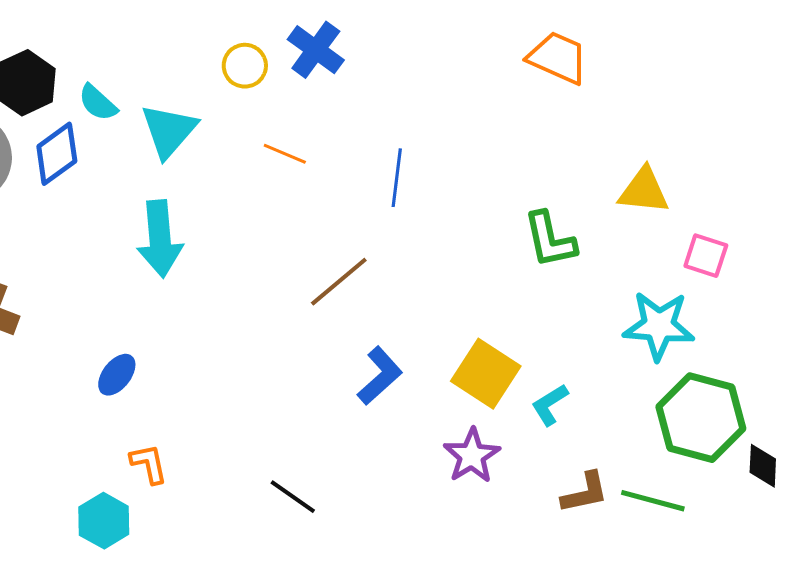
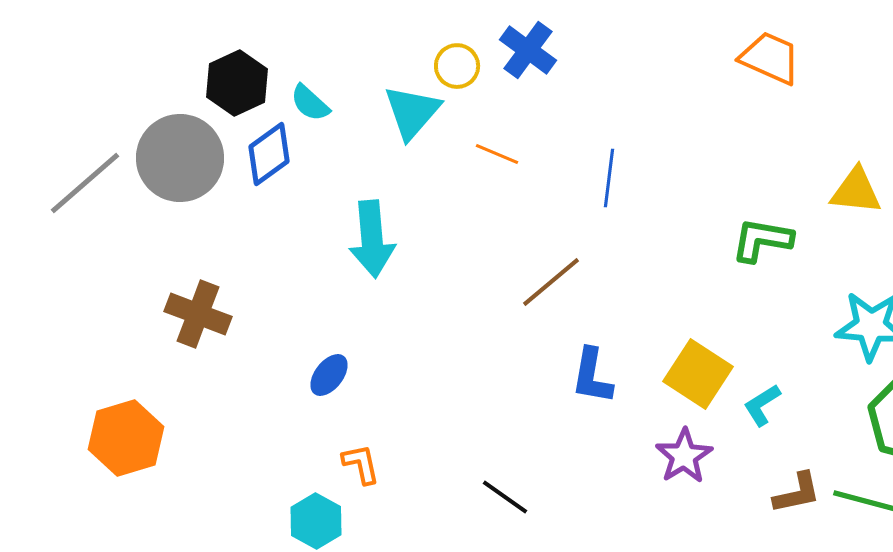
cyan triangle: (169, 131) -> (412, 112), moved
green L-shape: (550, 240) -> (762, 240), turned 112
blue L-shape: (380, 376) -> (592, 376), turned 142

